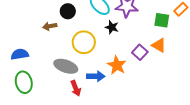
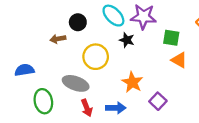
green square: (162, 20) -> (171, 38), moved
purple square: (140, 52) -> (158, 101), moved
blue arrow: (96, 76) -> (116, 108), moved
green ellipse: (24, 82) -> (43, 101), moved

